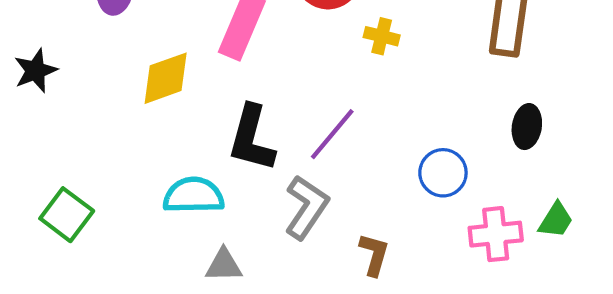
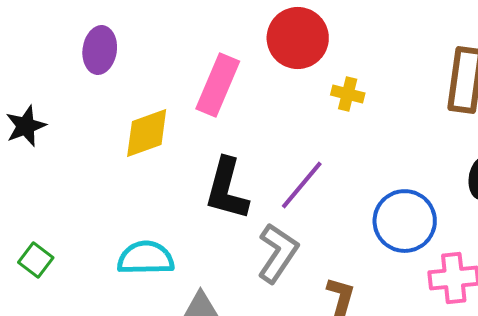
blue circle: (443, 173) -> (405, 221), size x1.4
cyan semicircle: (194, 195) -> (146, 258), moved
green square: (67, 215) -> (36, 260), moved, size x0.7

